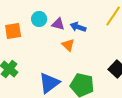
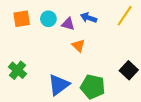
blue arrow: (78, 27) -> (89, 18), moved
orange square: (13, 31) -> (22, 19), moved

